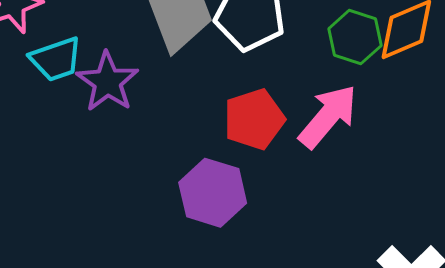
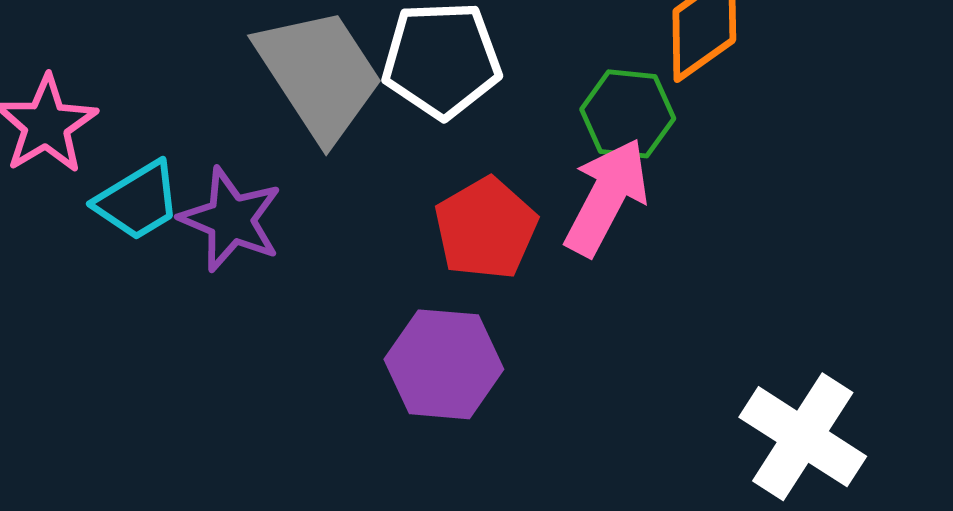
green hexagon: (355, 37) -> (628, 114), moved

